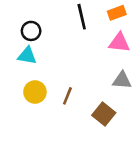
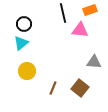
pink triangle: (119, 43) -> (80, 30), moved
cyan triangle: (27, 56) -> (21, 43), turned -49
brown line: (67, 96) -> (53, 88), moved

